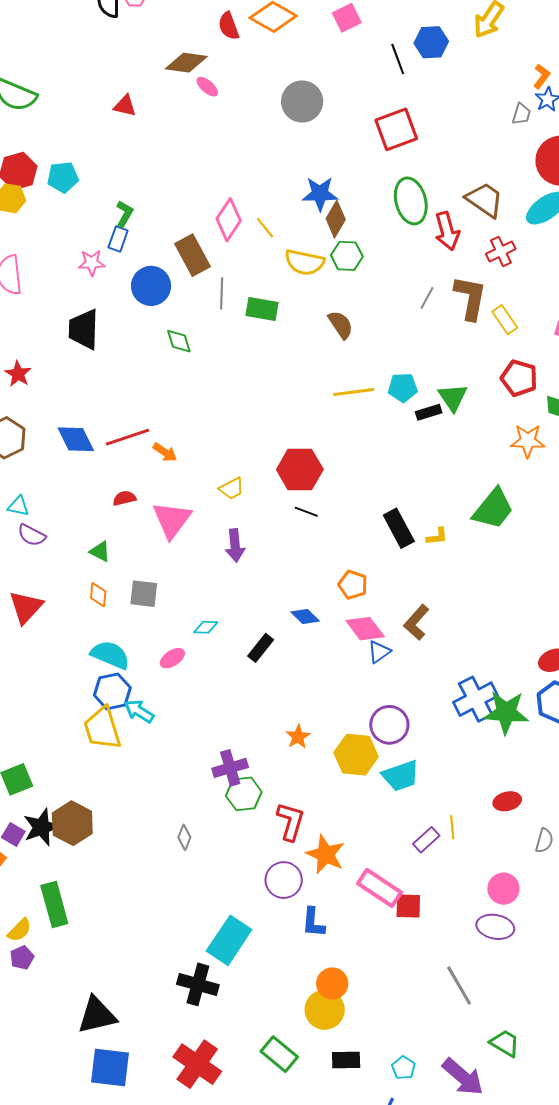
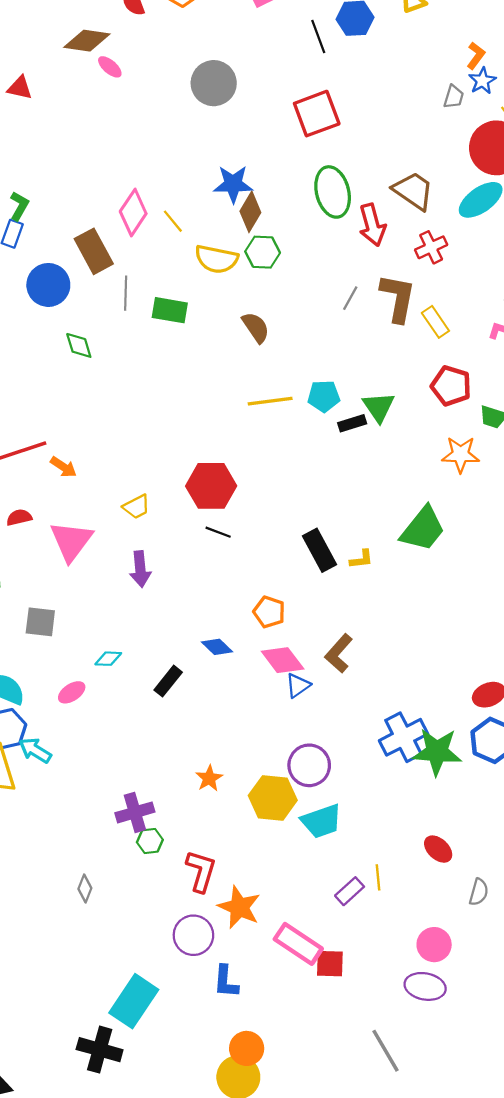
green hexagon: (244, 794) -> (150, 841), size x0.7
red ellipse: (507, 801) -> (438, 849), turned 56

